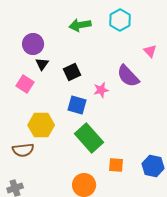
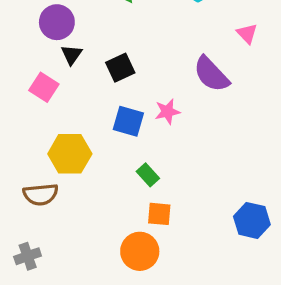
pink star: (101, 90) -> (167, 112), moved
green rectangle: (89, 138) -> (148, 175), size x0.5
orange square: (116, 165) -> (159, 214), moved

